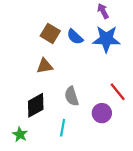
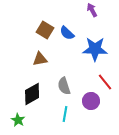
blue star: (106, 39) -> (95, 49), moved
cyan line: (63, 128) -> (65, 114), moved

